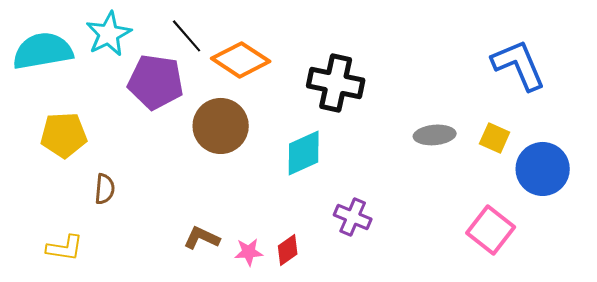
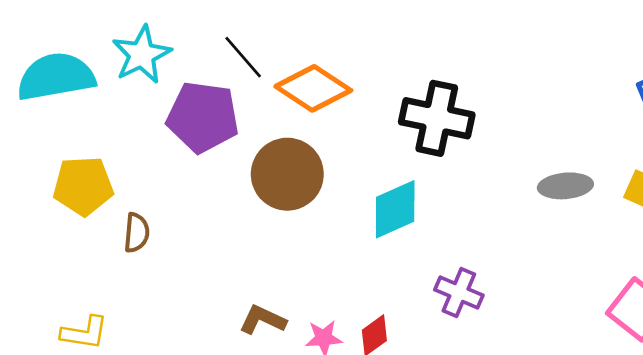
brown semicircle: (105, 189) -> (136, 233), moved

